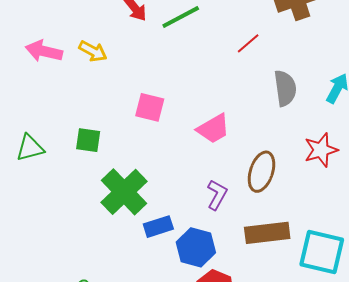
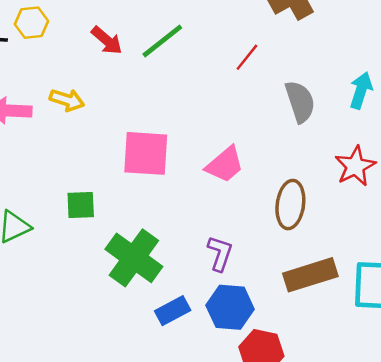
pink square: (150, 107) -> (146, 153), size x1.4
purple L-shape: (217, 195) -> (220, 253), moved
blue rectangle: (158, 227) -> (173, 311), moved

